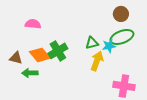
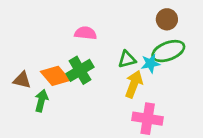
pink semicircle: (33, 24) -> (86, 33), moved
green arrow: (30, 73) -> (41, 101), turned 105
pink cross: (124, 86) -> (148, 119), moved

